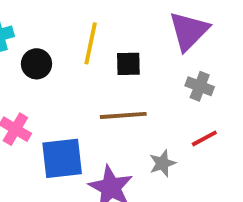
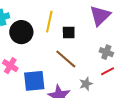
black circle: (36, 64) -> (21, 32), size x1.5
gray cross: (200, 86) -> (106, 52), moved
brown line: (123, 115) -> (66, 59), turned 45

